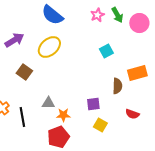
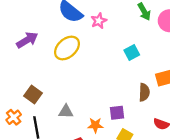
pink star: (97, 15) -> (99, 21), moved
brown square: (24, 72) -> (33, 95), moved
orange star: (63, 115) -> (95, 125), moved

